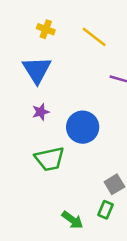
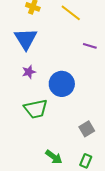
green rectangle: (106, 210) -> (86, 161), moved

